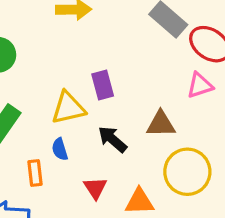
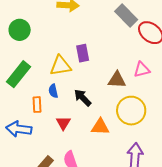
pink triangle: (200, 85) -> (142, 70), moved
black arrow: (112, 139) -> (83, 98), moved
red triangle: (95, 188) -> (63, 123), moved

